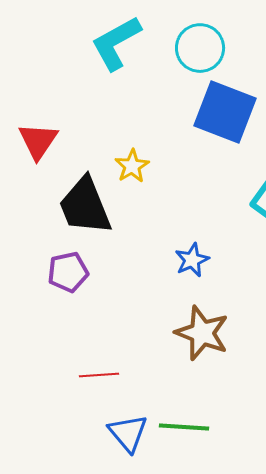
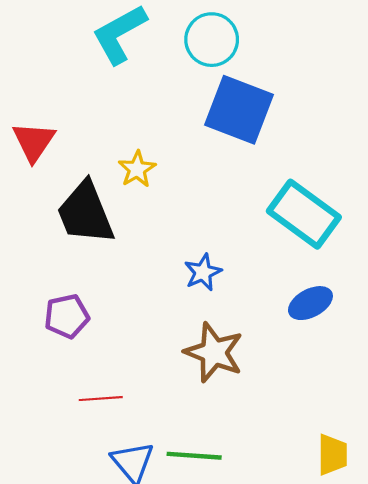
purple pentagon: (68, 272) -> (67, 316), moved

